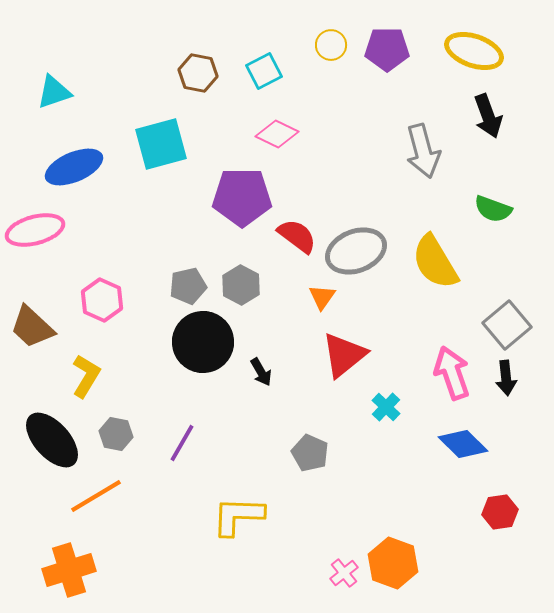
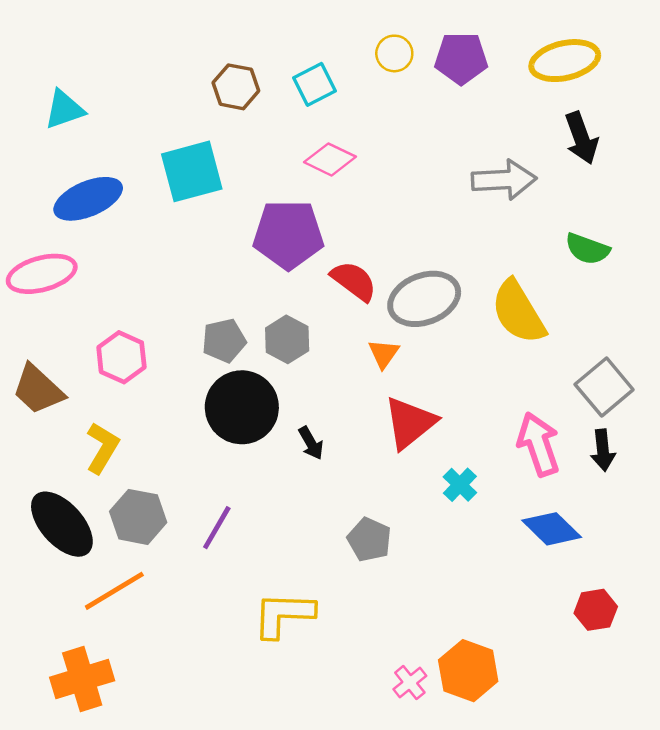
yellow ellipse: (474, 51) -> (565, 61), turned -32
gray arrow: (423, 151) -> (504, 180), turned -78
gray hexagon: (116, 434) -> (138, 517), size x1.4

